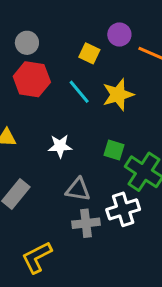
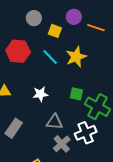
gray circle: (27, 43) -> (34, 18), moved
gray cross: (86, 223) -> (62, 144), turned -30

